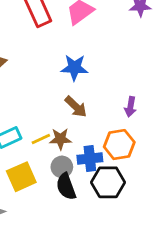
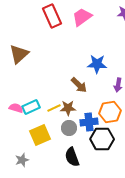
blue star: (74, 68) -> (97, 64), moved
black semicircle: (66, 186) -> (72, 157), moved

